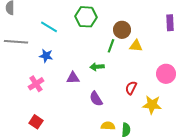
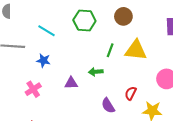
brown circle: (122, 30) -> (123, 16), moved
yellow triangle: (136, 46) -> (136, 50), size x1.6
purple semicircle: (96, 99) -> (108, 106), moved

